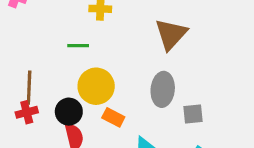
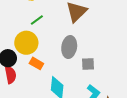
green line: (78, 46) -> (37, 20), moved, turned -40

